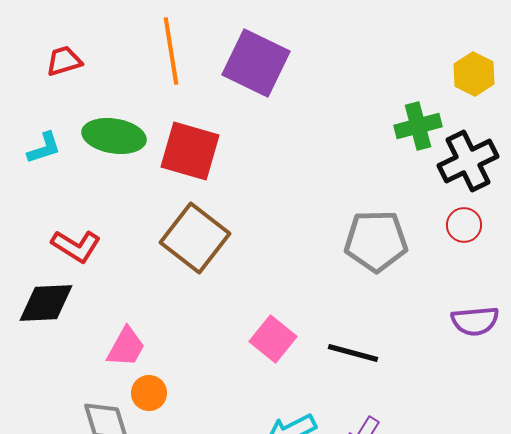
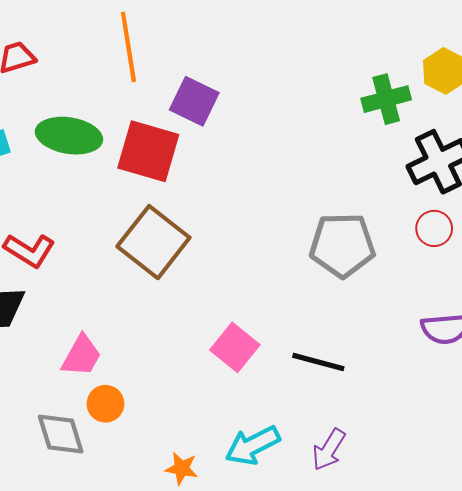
purple square: (256, 63) -> (194, 101), moved, size x0.7
green cross: (418, 126) -> (386, 99), moved

